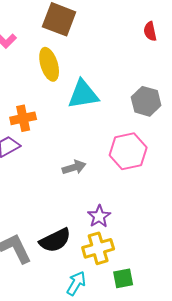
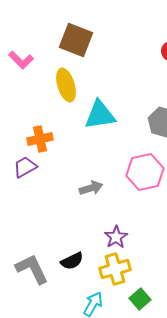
black semicircle: (55, 240) -> (72, 261), size x0.7
green square: (123, 278) -> (140, 299), turned -30

